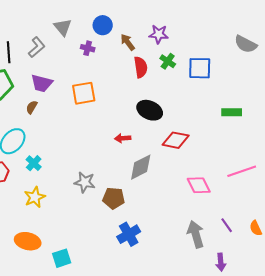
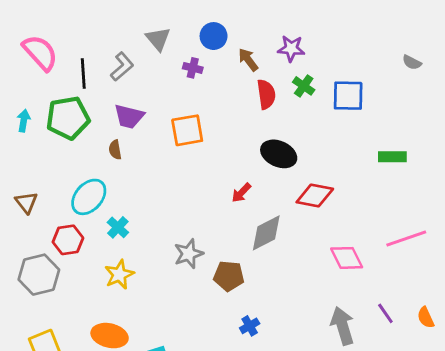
gray semicircle: (246, 44) -> (412, 62), size x0.6
brown semicircle: (32, 107) -> (115, 150), turned -40
red arrow: (123, 138) -> (241, 193), turned -42
gray star: (85, 182) -> (189, 254), turned -30
blue cross: (129, 234) -> (250, 326), size x0.6

